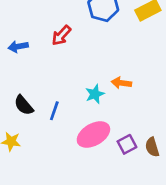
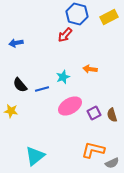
red arrow: (61, 35) -> (65, 35), moved
cyan star: (95, 94) -> (63, 77), moved
blue line: (54, 111) -> (42, 89), turned 56

